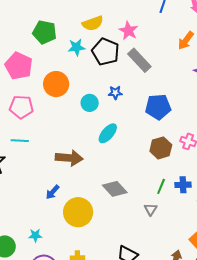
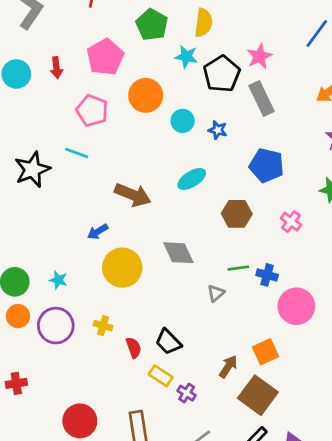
yellow semicircle: (93, 23) -> (203, 23), moved, turned -80
cyan circle: (90, 103) -> (183, 121), moved
brown hexagon: (161, 148) -> (237, 214), moved
green line: (161, 186) -> (238, 268), turned 42

